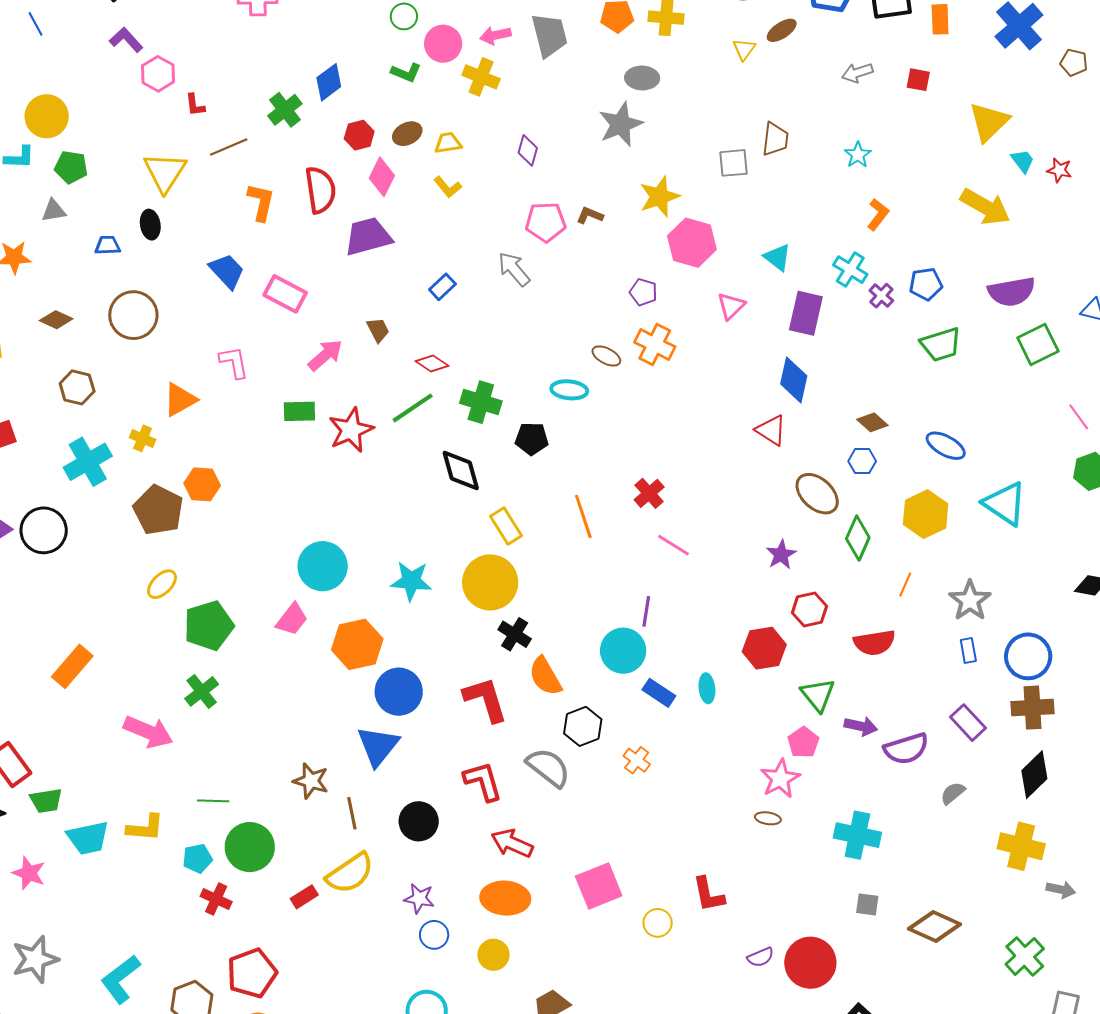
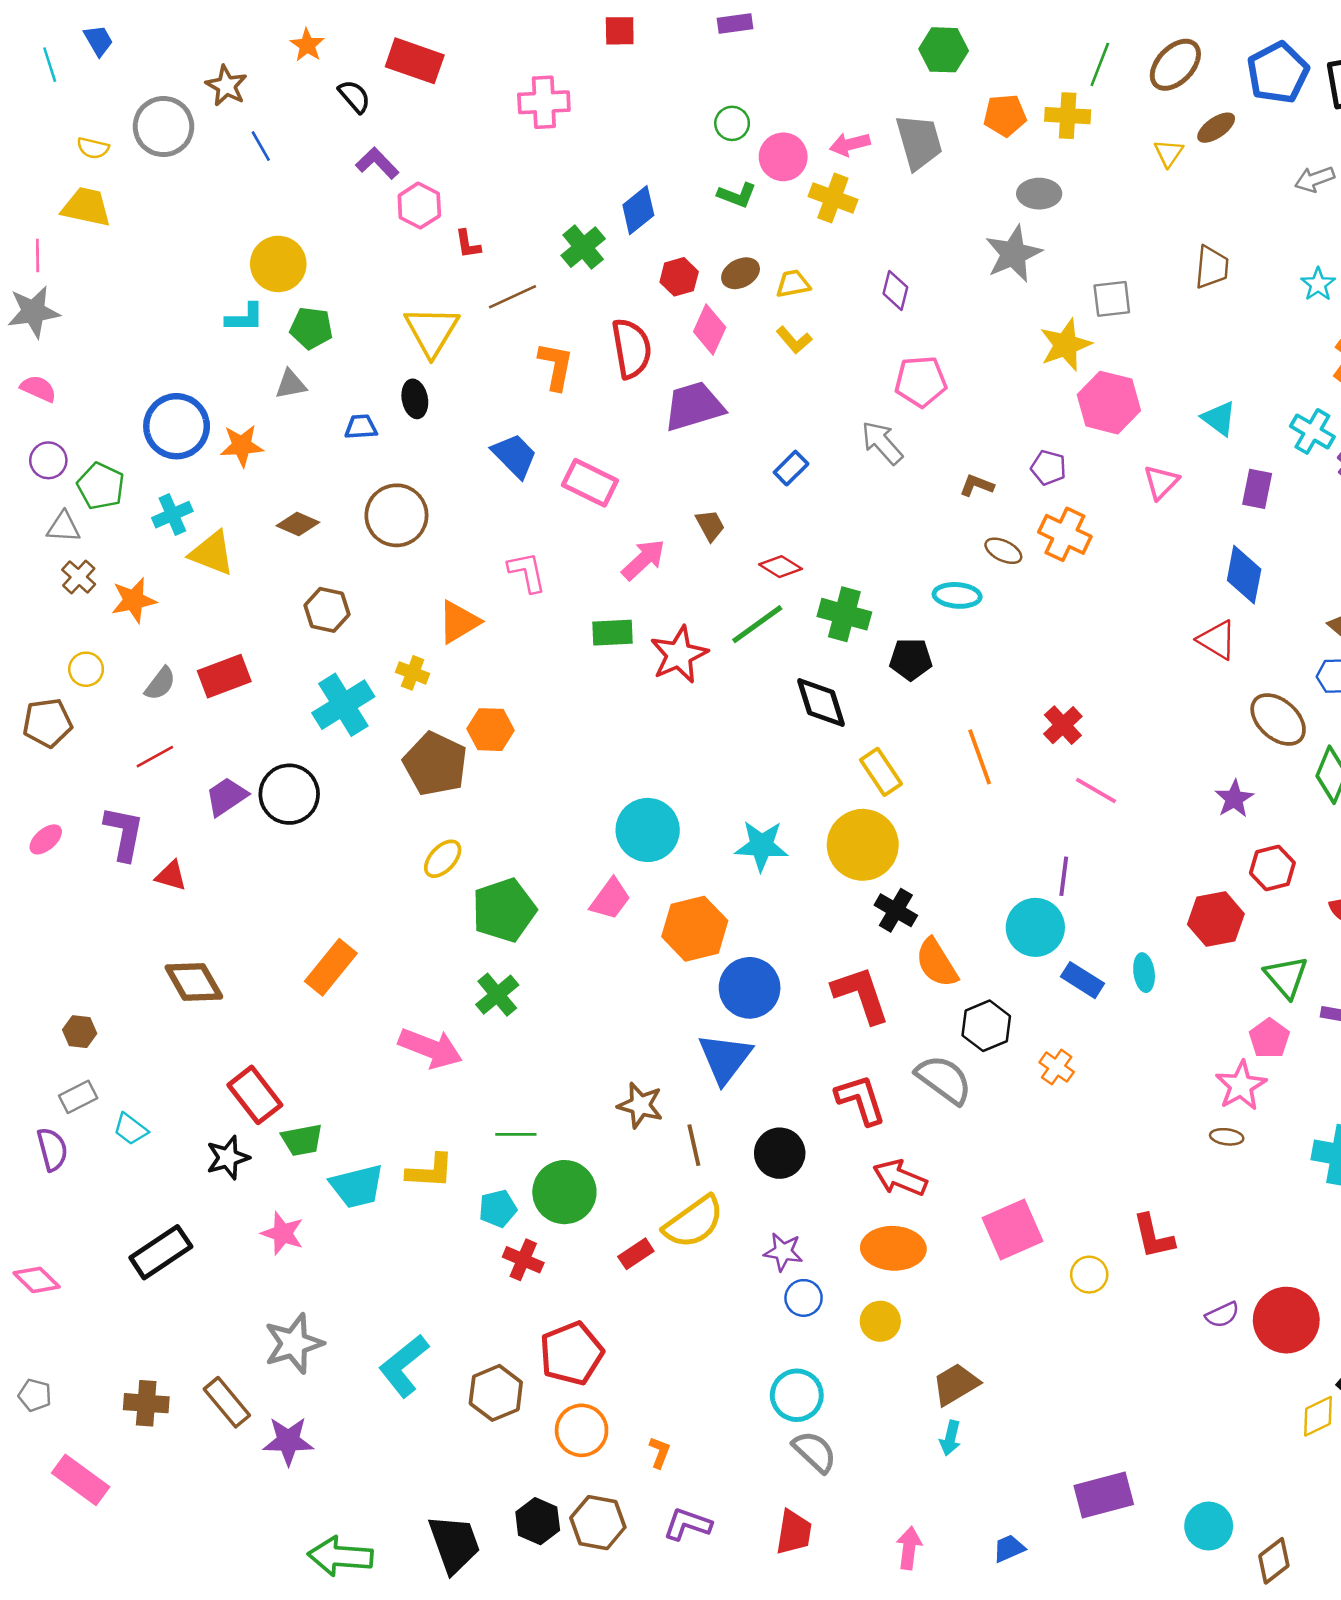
gray square: (733, 163) -> (1112, 299), moved
brown L-shape: (590, 215) -> (977, 485), moved
purple rectangle: (806, 313) -> (1257, 489), size x0.7

